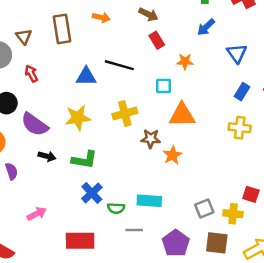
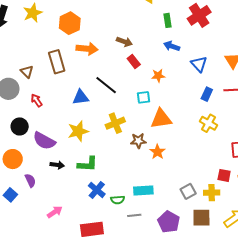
orange arrow: (101, 17) -> (87, 49), size x1.5
blue arrow: (206, 27) -> (172, 46), turned 70
black line: (119, 65) -> (106, 85), turned 30
yellow cross: (240, 128) -> (208, 123), turned 30

